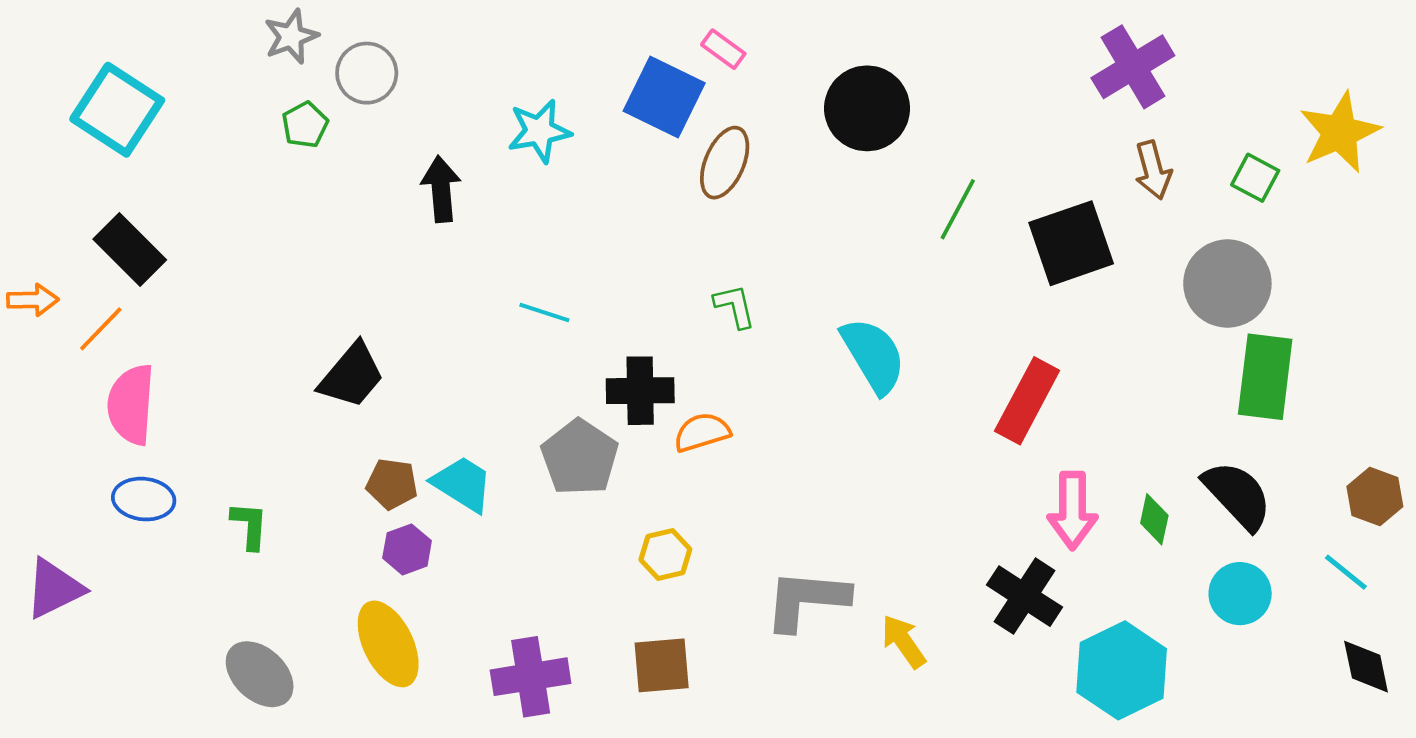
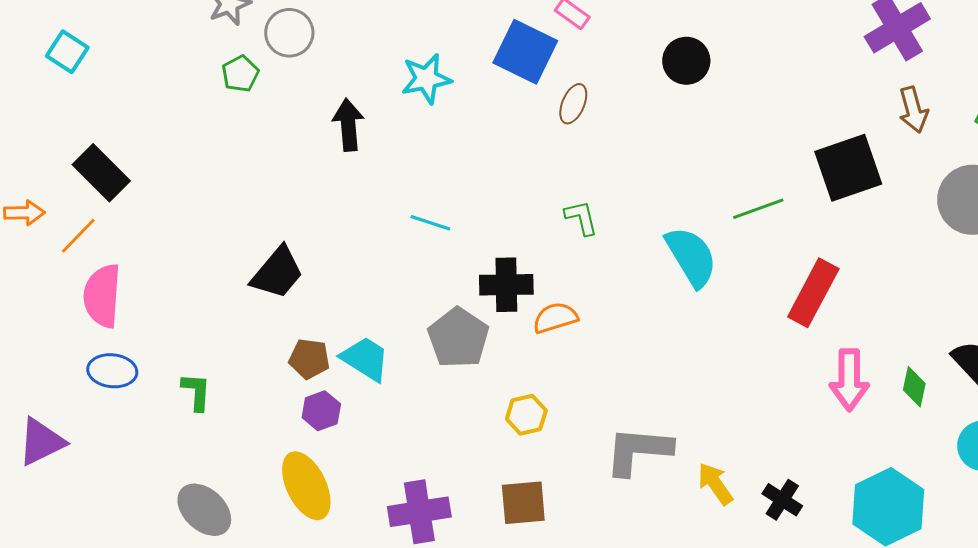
black circle: (867, 108) -> (686, 61), size x0.7
cyan square: (117, 110) -> (67, 52), moved, size x0.6
brown ellipse: (725, 163) -> (573, 104), size x0.7
green line: (958, 209) -> (758, 209), moved, turned 42
black cross: (1025, 596) -> (782, 500), moved, size x0.7

